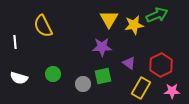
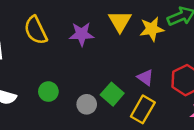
purple star: (102, 47) -> (82, 34), moved
green square: (103, 76) -> (112, 94), turned -36
yellow rectangle: (141, 88) -> (143, 109), moved

